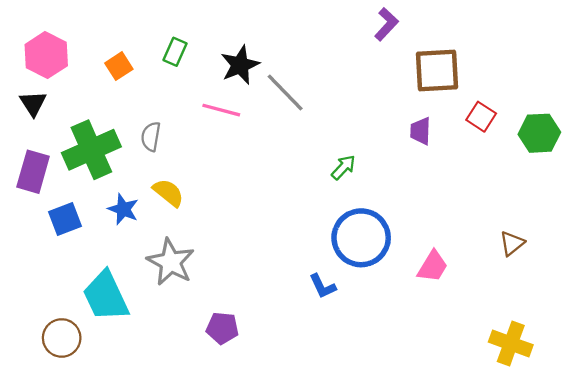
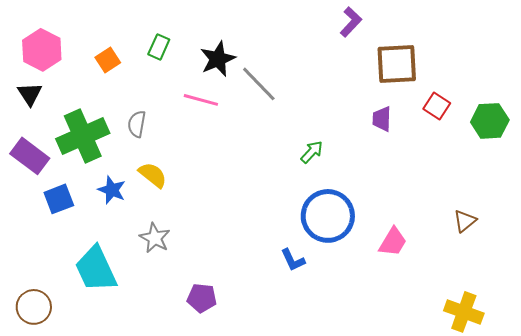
purple rectangle: (33, 172) -> (30, 156), turned -69
gray star: (171, 262) -> (155, 238), size x0.7
brown circle: (62, 338) -> (34, 307), moved

